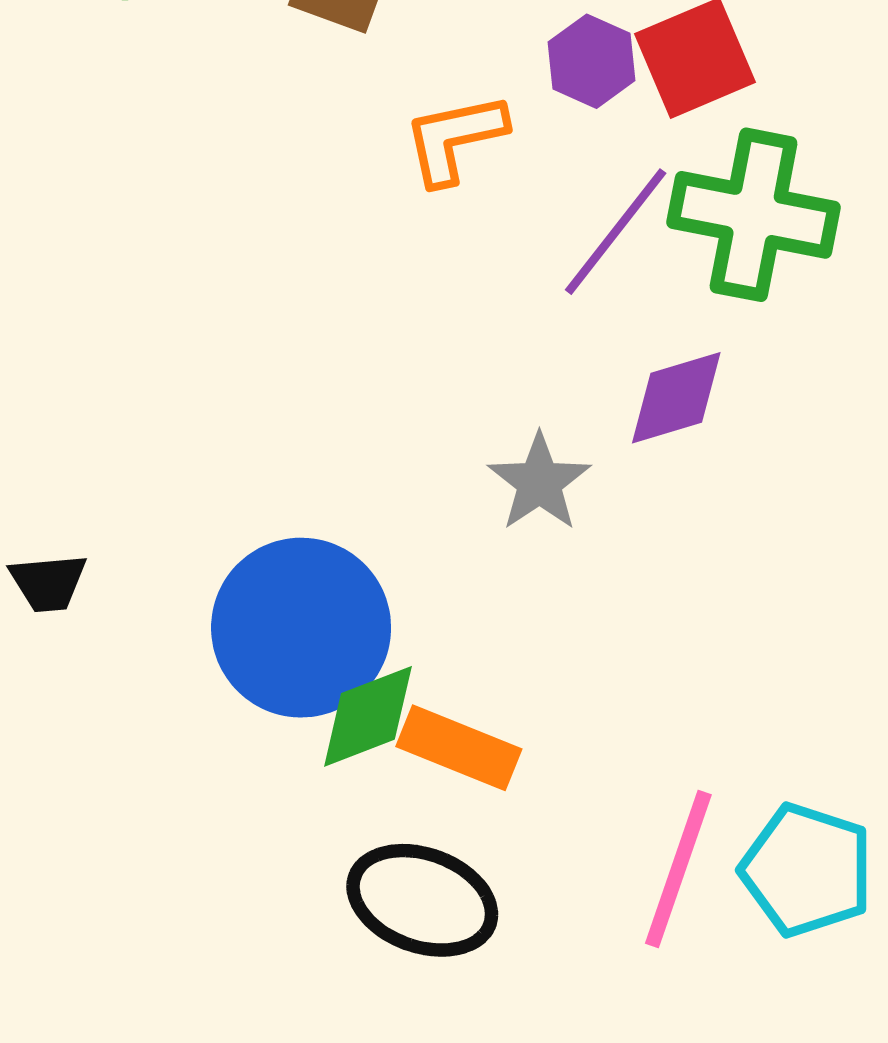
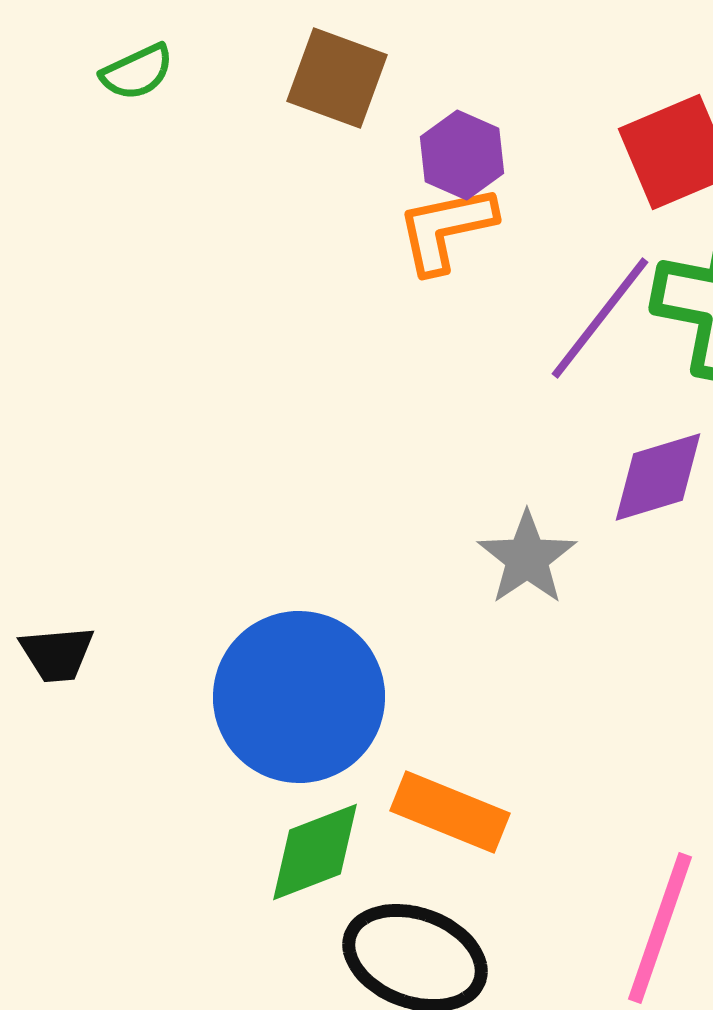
purple hexagon: (592, 61) -> (462, 155), moved
green diamond: (368, 716) -> (315, 852), moved

